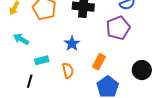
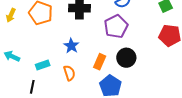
cyan arrow: (21, 39) -> (12, 56), moved
black circle: (142, 70) -> (126, 58), moved

